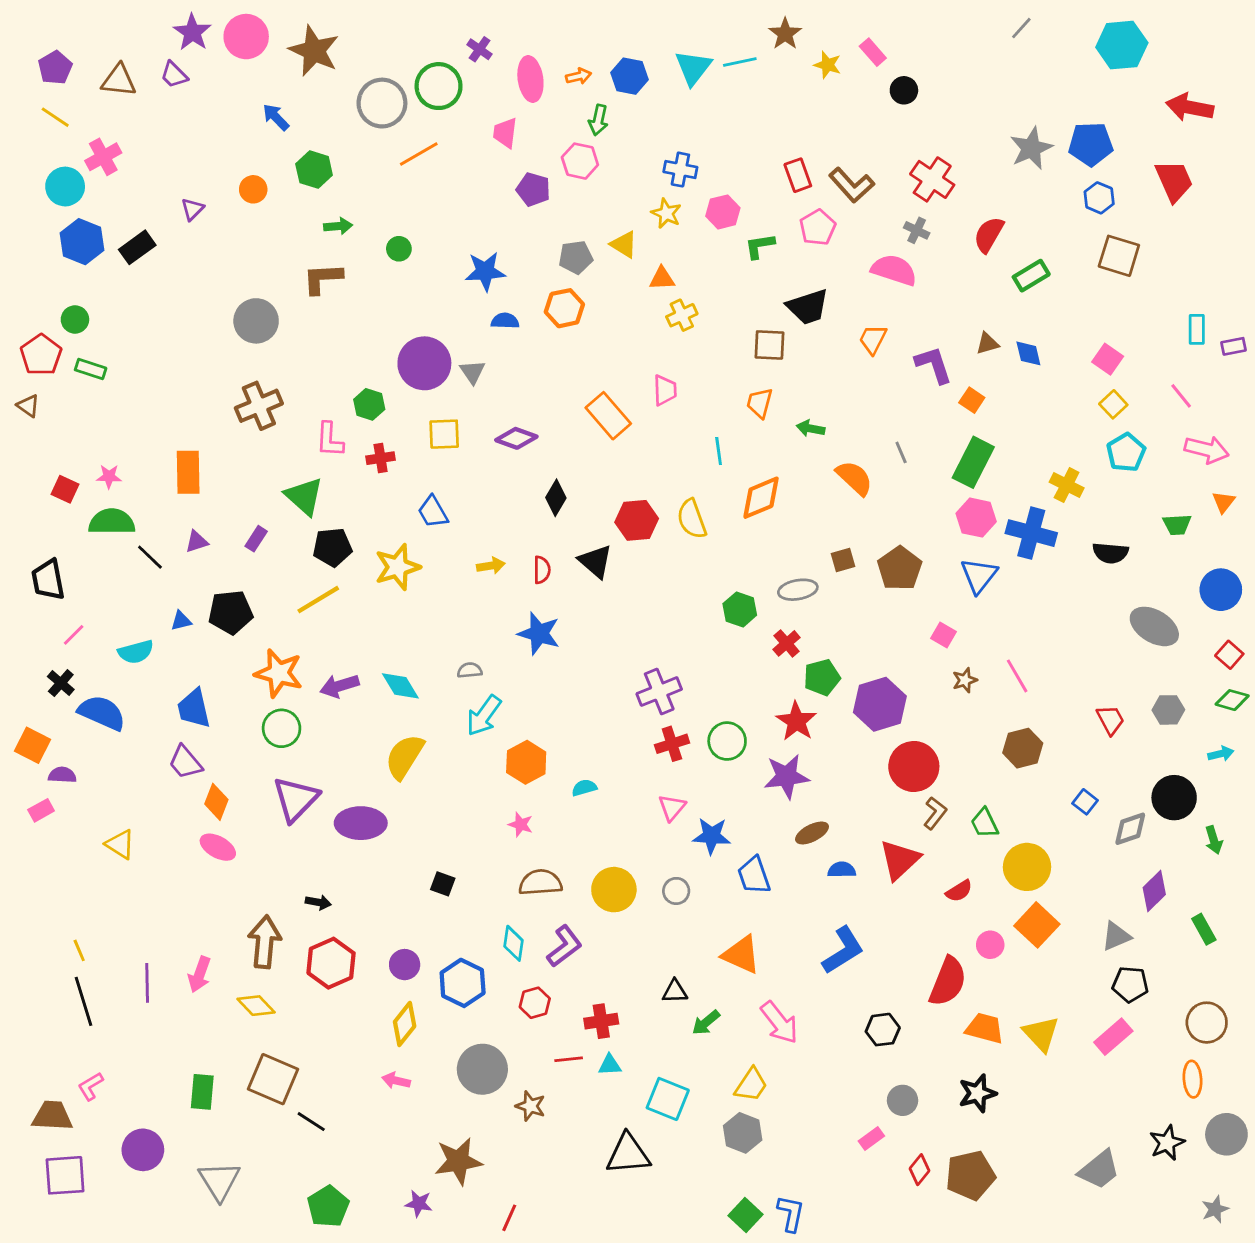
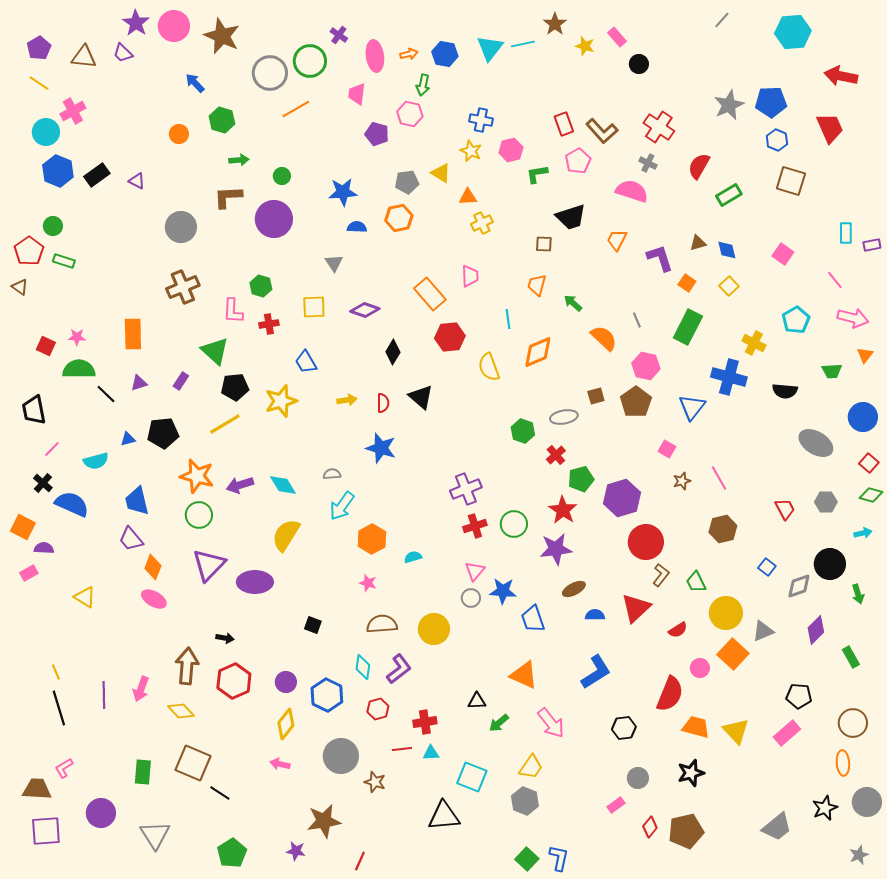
purple triangle: (192, 209) -> (137, 181), moved, turned -48
brown square: (770, 345) -> (544, 244), size x0.7
purple circle: (424, 363) -> (274, 219), moved
yellow square: (1113, 404) -> (729, 286), moved
green arrow: (811, 428) -> (573, 303), turned 30
pink hexagon: (976, 518) -> (646, 366), moved
red hexagon: (637, 520) -> (450, 337), moved
gray circle: (676, 891) -> (471, 598), moved
gray triangle: (1116, 936) -> (763, 631), moved

